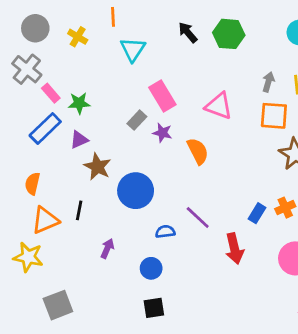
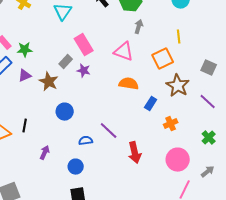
gray arrow: (268, 82) -> (139, 27), moved
orange square: (274, 116) -> (163, 59), turned -30
orange semicircle: (198, 151) -> (129, 84), moved, turned -54
brown star: (97, 167) -> (49, 82), moved
blue circle: (136, 191) -> (65, 112), size x0.7
blue rectangle: (257, 213) -> (151, 104), moved

